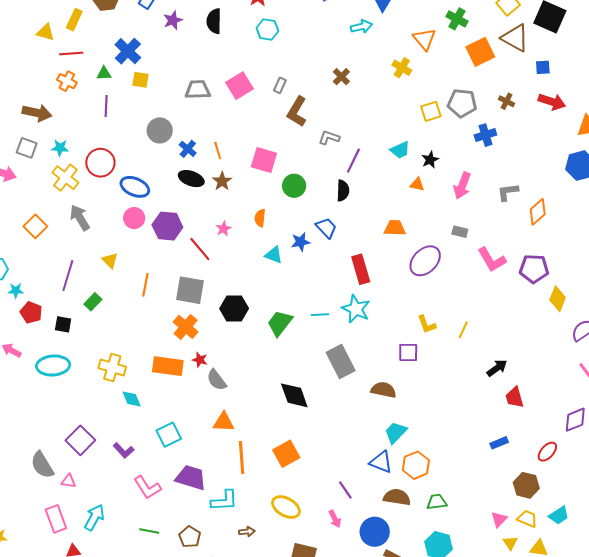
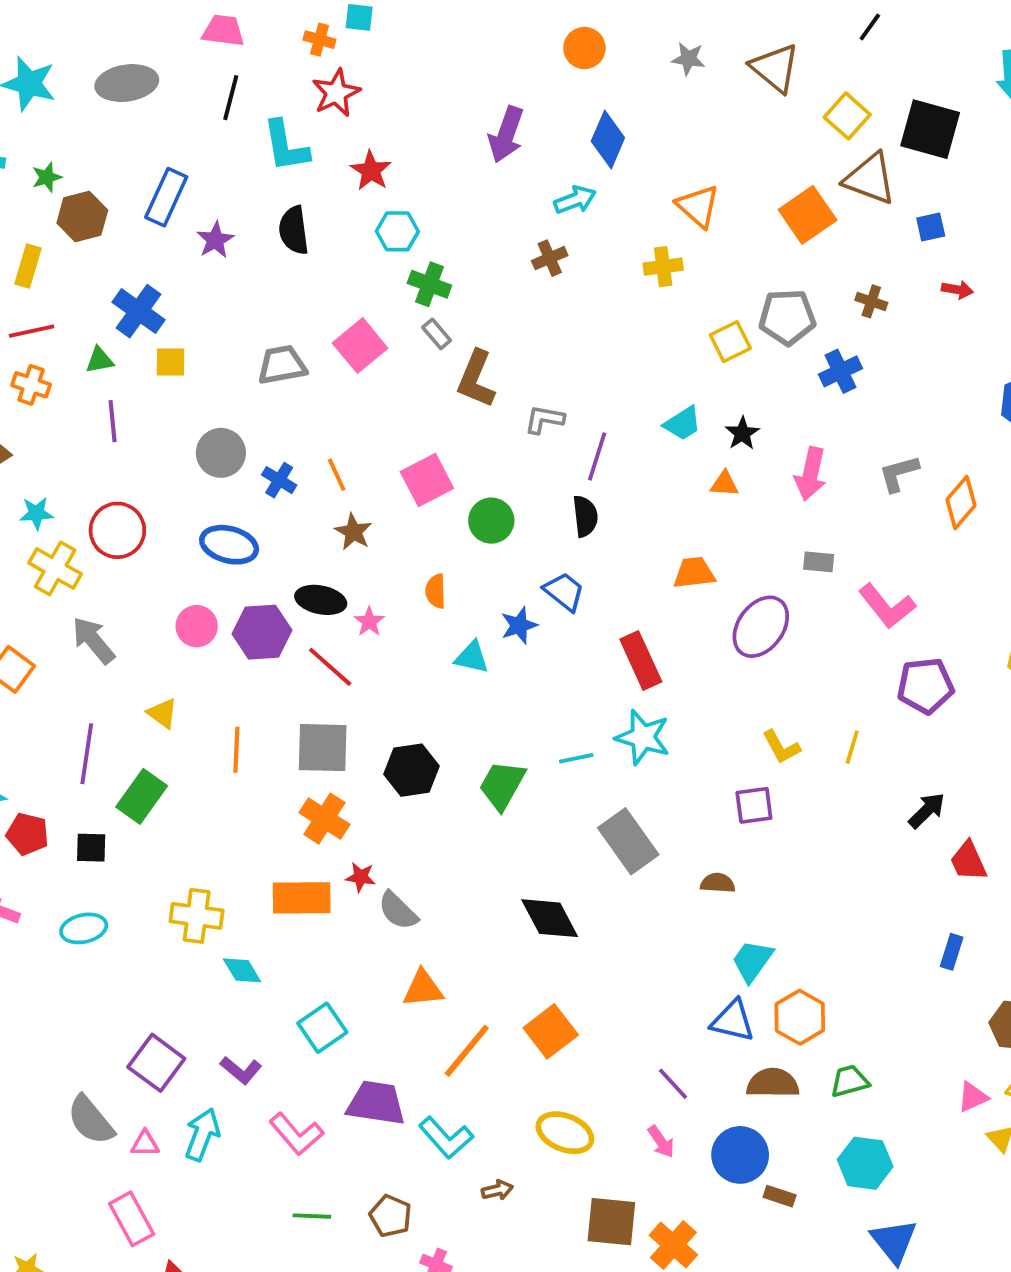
green cross: (457, 19) -> (429, 284), moved
yellow cross: (402, 68) -> (663, 267), turned -30
brown cross: (341, 77) -> (550, 258), moved, turned 30
gray rectangle: (280, 85) -> (437, 334), turned -56
red arrow: (552, 102) -> (957, 290), size x0.6
pink square: (264, 160) -> (427, 480), turned -36
black ellipse: (191, 179) -> (321, 600), moved
blue ellipse: (135, 187) -> (229, 545), moved
purple pentagon: (534, 269) -> (925, 686), moved
green rectangle: (93, 302) -> (142, 796), size x1.5
cyan ellipse: (53, 365) -> (84, 928), size x0.7
brown semicircle: (384, 390) -> (718, 883), size x0.7
blue rectangle: (499, 443) -> (952, 952), turned -42
orange line: (242, 457) -> (467, 1051), turned 52
cyan L-shape: (224, 501) -> (446, 1138), turned 60
cyan arrow: (94, 517) -> (202, 1134), moved
pink triangle: (499, 519) -> (973, 1097), turned 30

